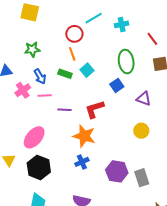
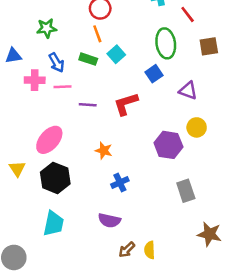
red line: (152, 39) -> (188, 14), moved
pink cross: (23, 90) -> (35, 80), turned 35
yellow circle: (141, 131) -> (197, 127), moved
orange star: (84, 136) -> (104, 151), moved, size x0.6
blue cross: (82, 162) -> (120, 182), moved
purple hexagon: (117, 171) -> (168, 145), moved

